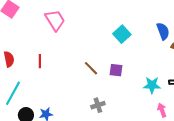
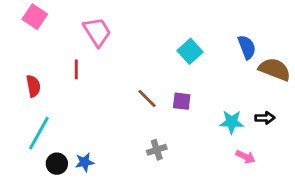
red line: (40, 61) -> (76, 69), moved
pink arrow: (162, 110) -> (245, 157), turned 136

